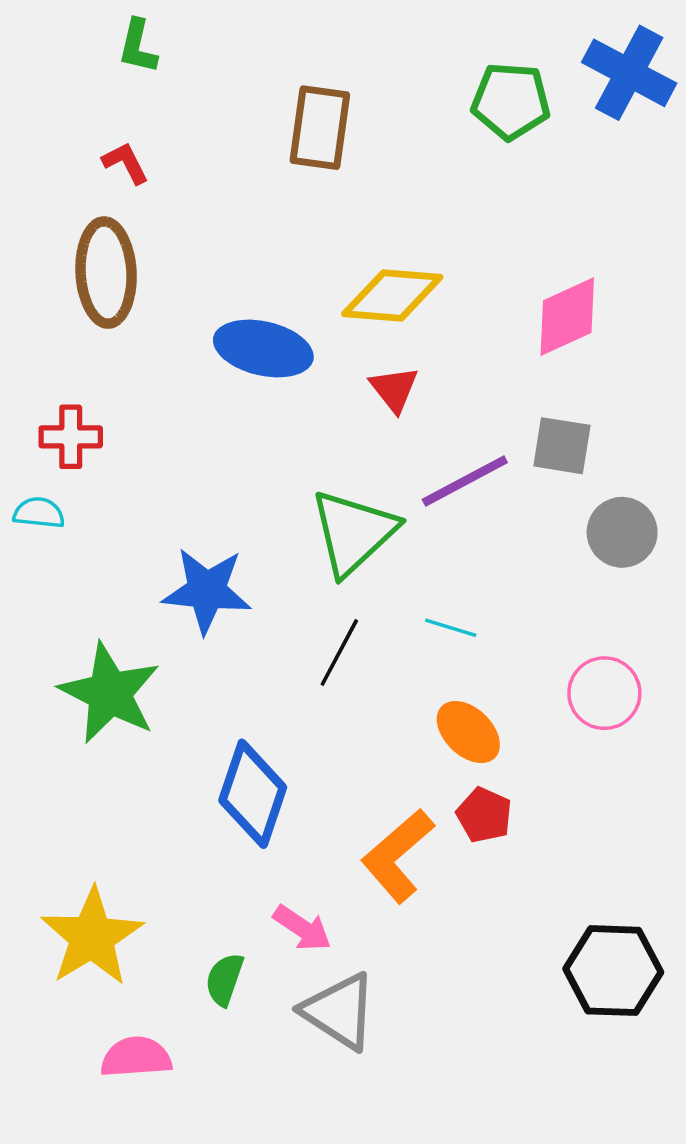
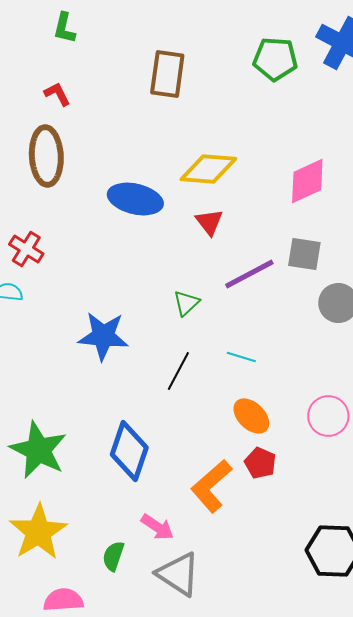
red cross: (71, 437) -> (26, 249), turned 32
green triangle: (353, 532) -> (186, 303), size x0.5
green star: (110, 693) -> (38, 450), moved
pink circle: (604, 693) -> (328, 416), moved

